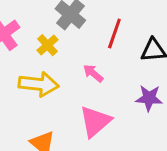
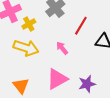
yellow cross: (48, 45) -> (29, 24), moved
purple star: (149, 98) -> (87, 84), moved, turned -30

